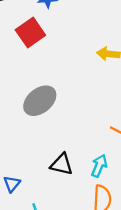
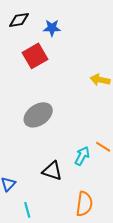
cyan arrow: (99, 166) -> (82, 156), moved

